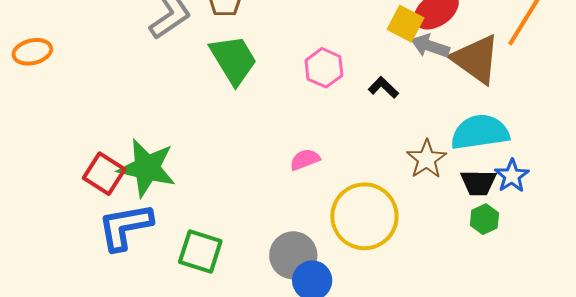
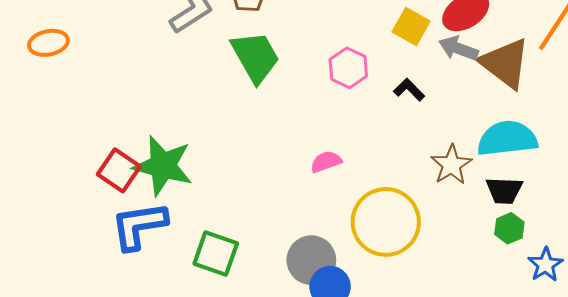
yellow square: (406, 24) -> (411, 26), moved
blue star: (512, 176) -> (545, 265), moved

